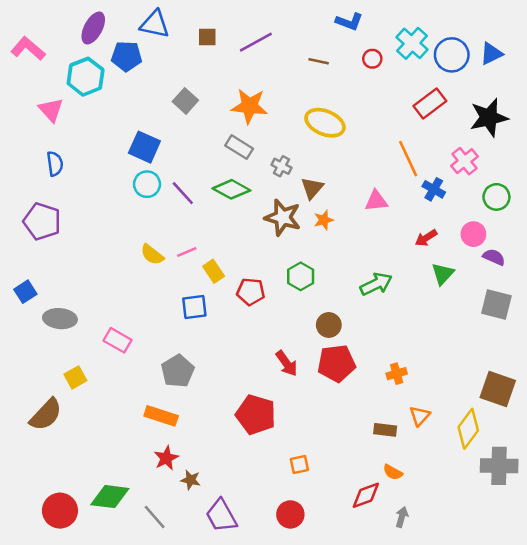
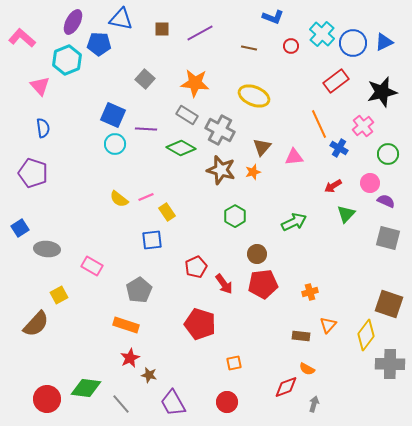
gray cross: (281, 166) -> (220, 130), size x1.8
brown triangle: (312, 188) -> (262, 147), moved
purple line: (183, 193) -> (146, 129), moved, turned -45
red pentagon: (251, 292) -> (196, 267), moved, turned -30

